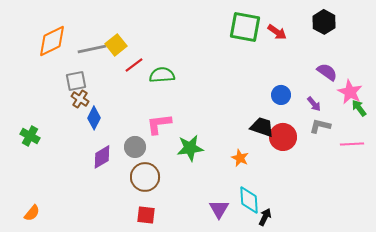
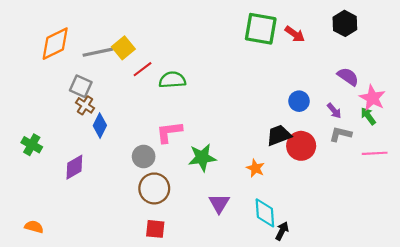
gray square: (76, 81) -> (81, 86), turned 35
green arrow: (359, 108) -> (368, 116), moved
black trapezoid: (262, 127) -> (279, 135), turned -40
purple diamond: (102, 157) -> (74, 167), moved
purple triangle: (219, 209) -> (219, 203), moved
orange semicircle: (32, 213) -> (34, 227), turned -114

